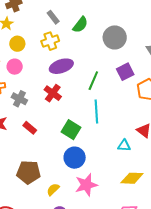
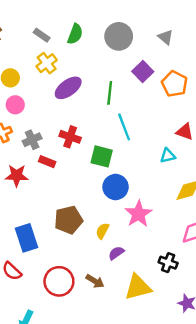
red cross: (53, 93) -> (70, 137), moved
gray cross: (19, 99) -> (32, 140), turned -35
red rectangle: (30, 128) -> (47, 162), moved

